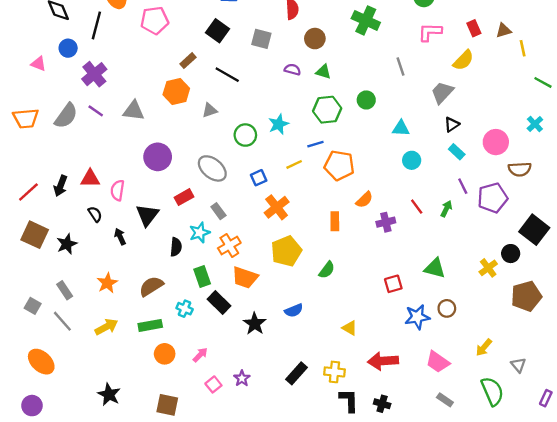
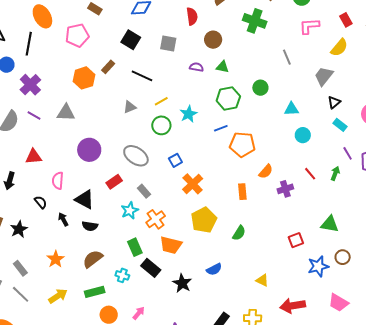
orange hexagon: (176, 91) -> (84, 78), moved
yellow line: (294, 164) -> (161, 101), moved
red triangle: (90, 179) -> (34, 157), moved
black triangle: (147, 215) -> (85, 199), turned -35
black semicircle: (176, 247) -> (90, 226), moved, turned 98

